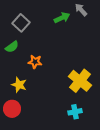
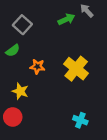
yellow cross: (80, 81) -> (76, 69), moved
cyan cross: (75, 112) -> (80, 120), turned 32

